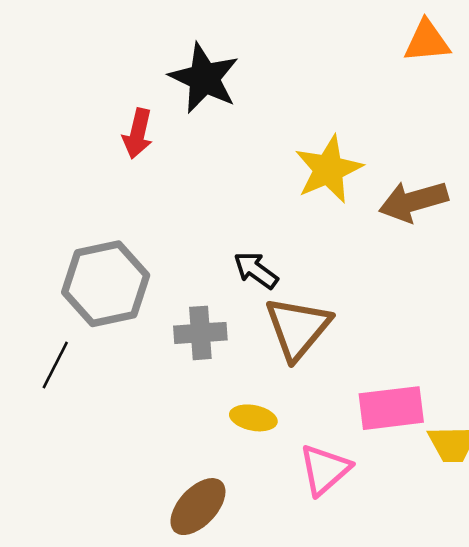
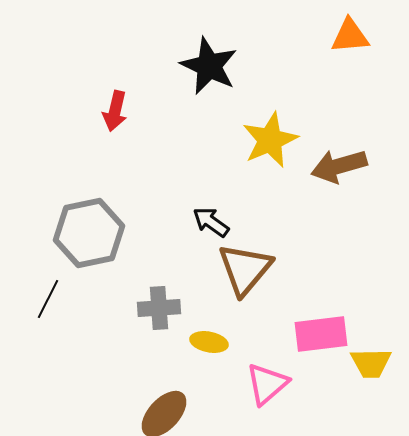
black star: (204, 78) -> (209, 66), moved
gray cross: (200, 333) -> (159, 308), moved

